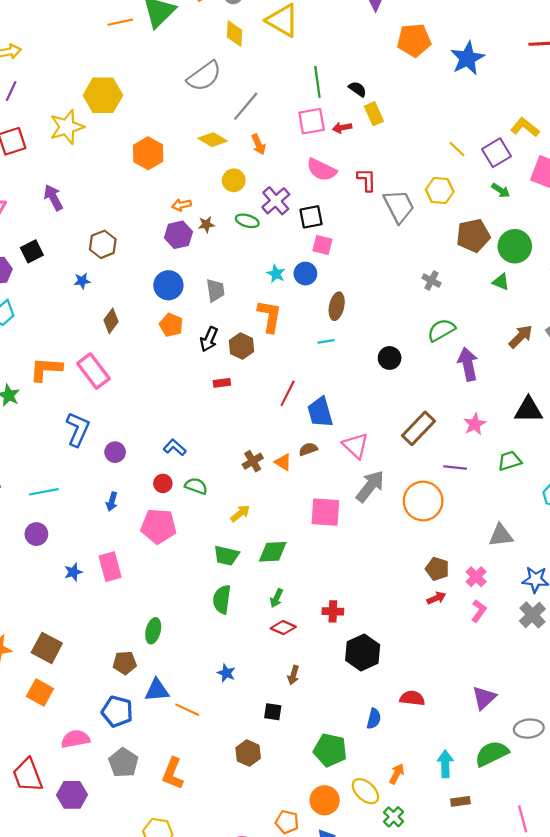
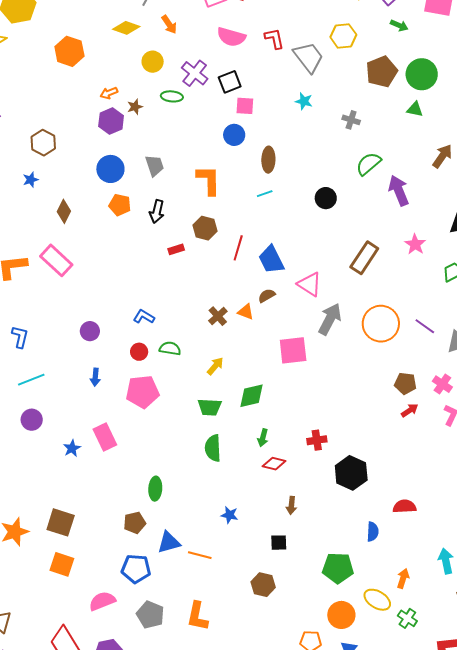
cyan star: (276, 274) -> (304, 101), moved
brown hexagon: (241, 346) -> (205, 228), moved
blue L-shape: (78, 429) -> (20, 337), moved, size x0.7
purple line: (455, 467) -> (425, 326), moved, turned 40

